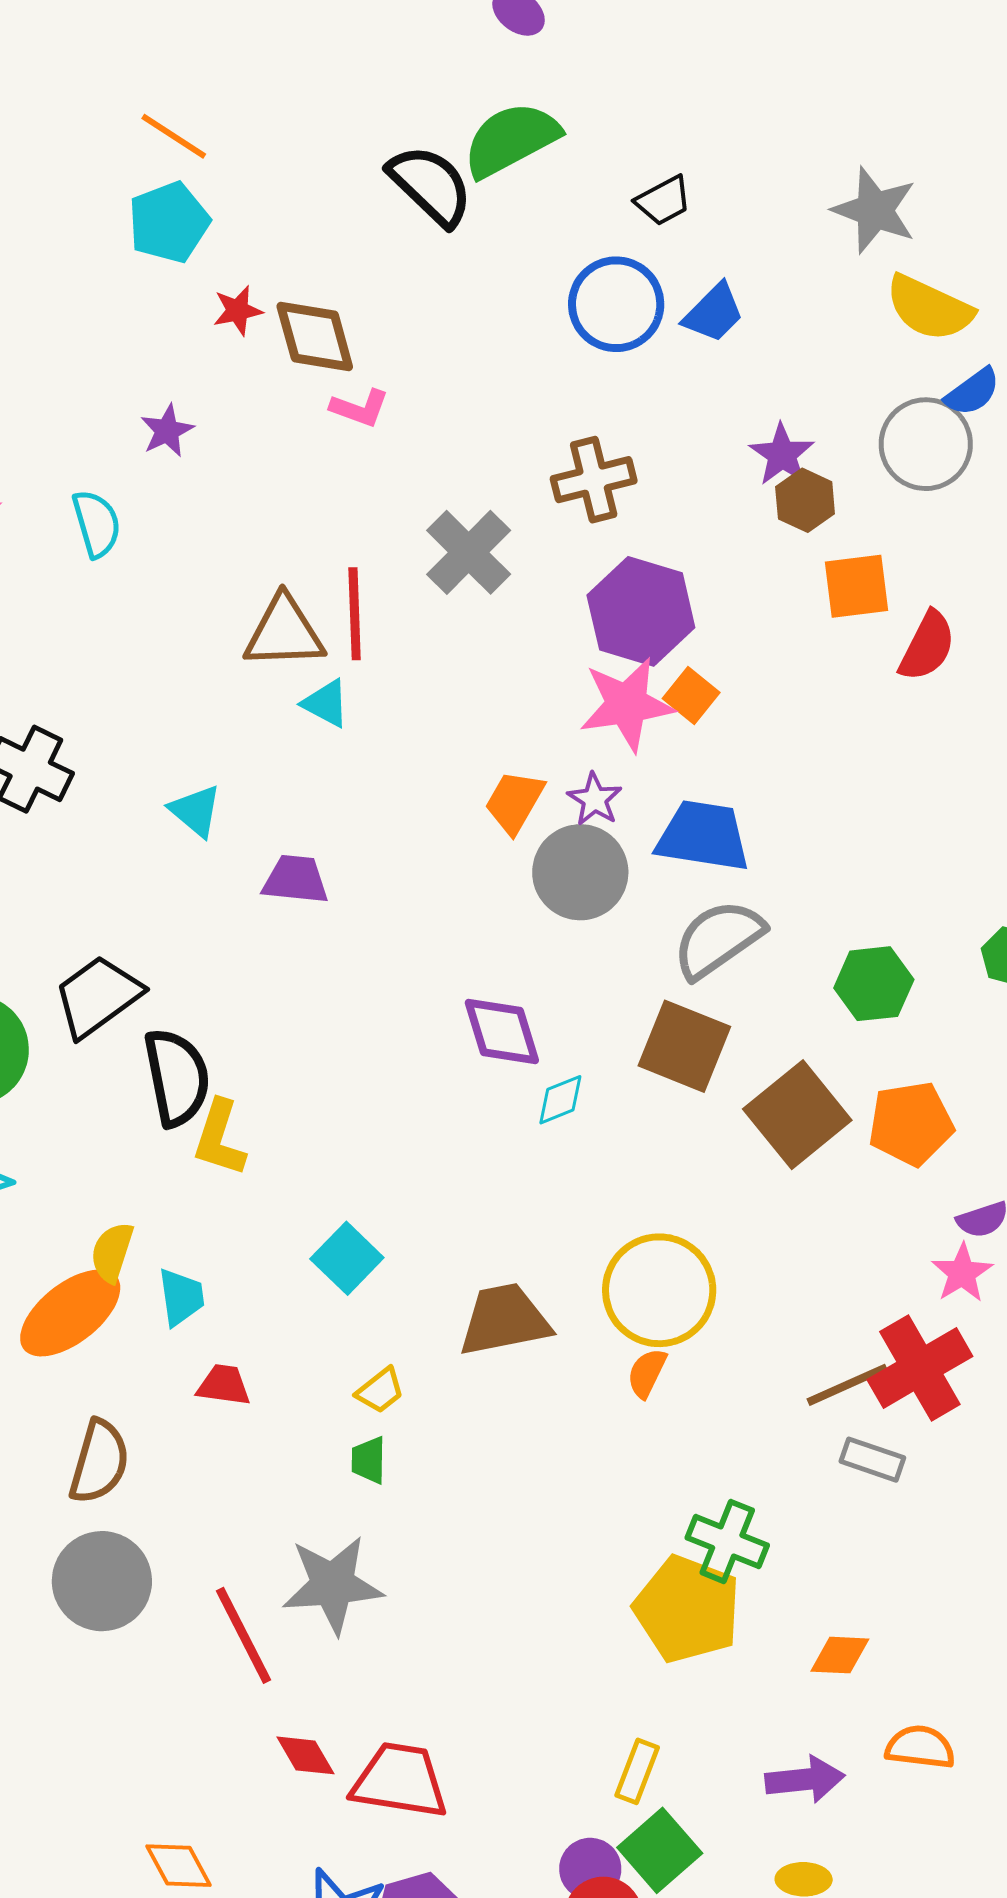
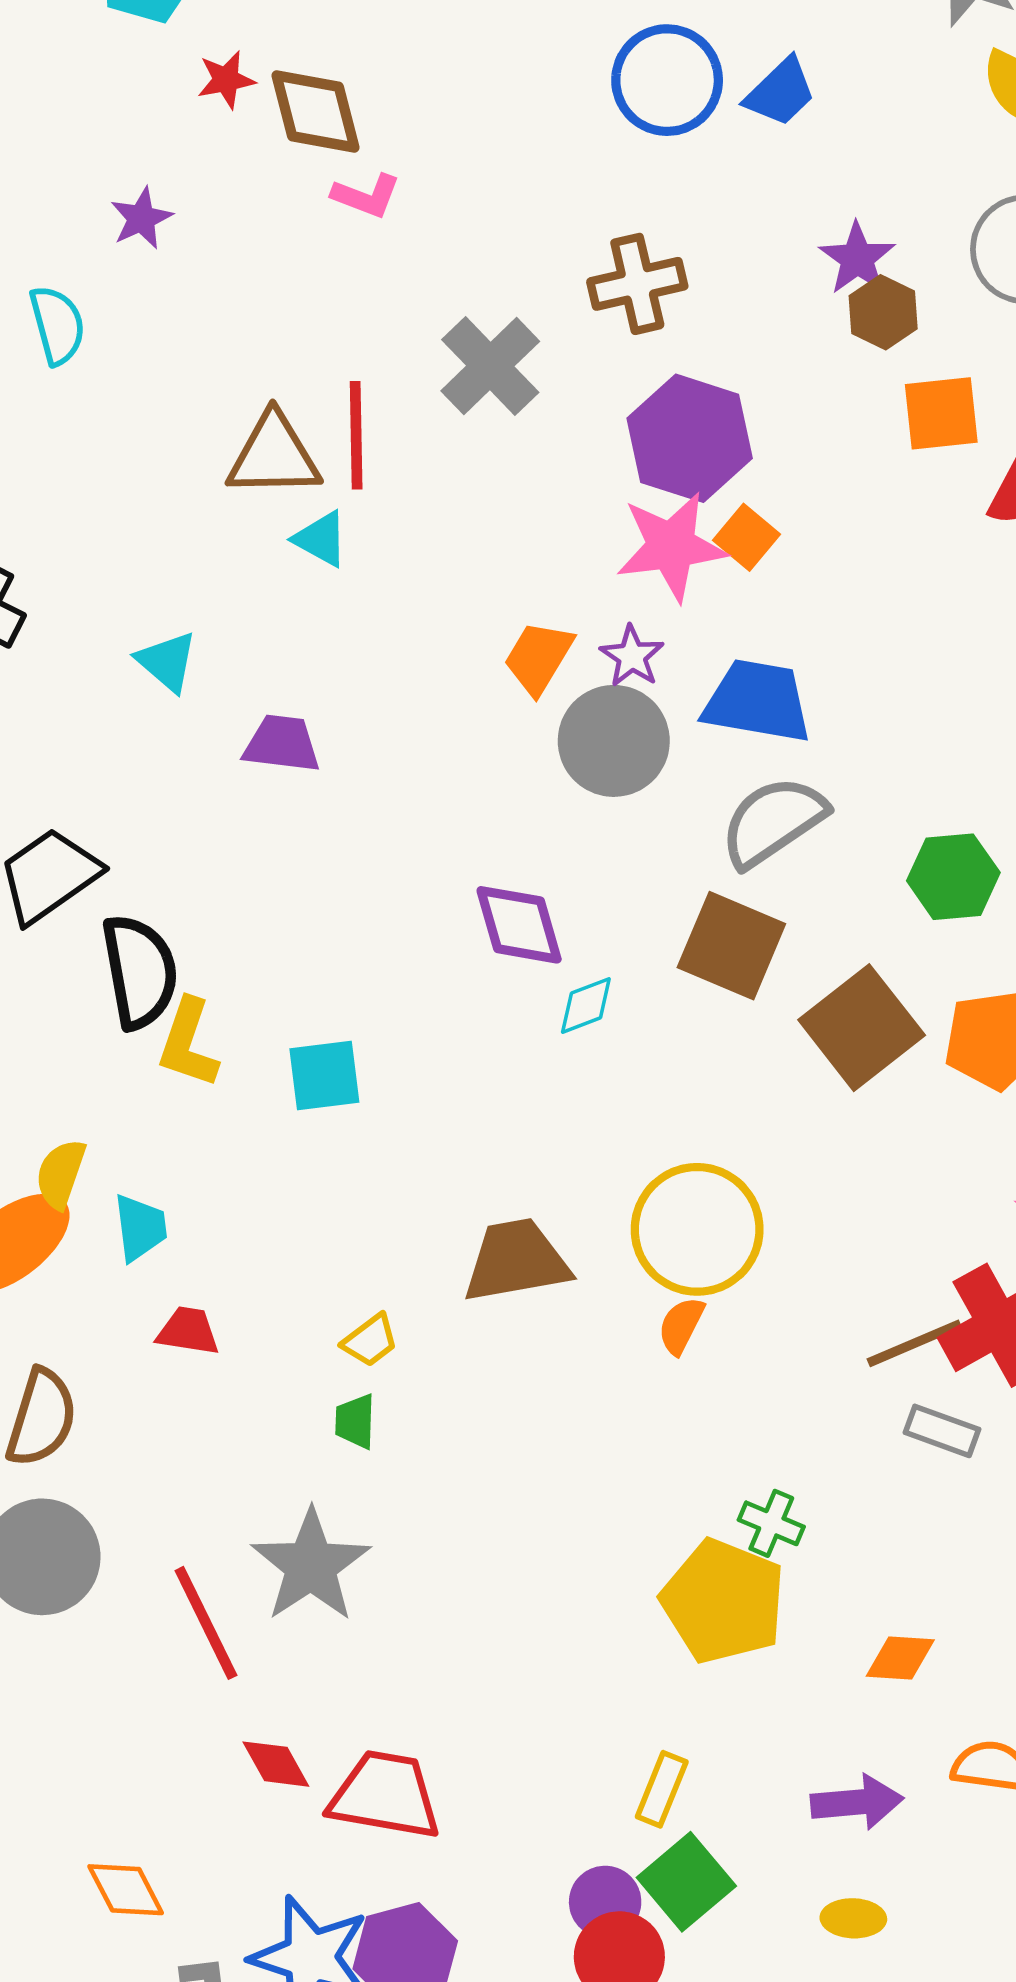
cyan square: (347, 1258) -> (324, 1076), moved, turned 38
green cross: (727, 1541) -> (771, 1523), size x0.7
gray star: (333, 1585) -> (311, 1566), turned -30

